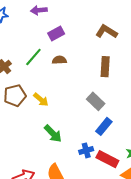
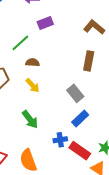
brown semicircle: (59, 60) -> (33, 62), moved
yellow arrow: (41, 100) -> (33, 86), moved

